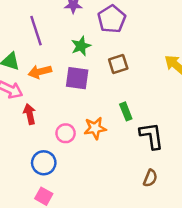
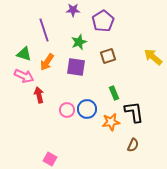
orange arrow: (40, 72) -> (47, 62), turned -42
orange star: (95, 128) -> (111, 122), moved
blue circle: (44, 163) -> (87, 109), moved

